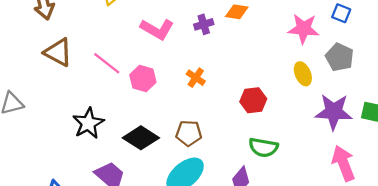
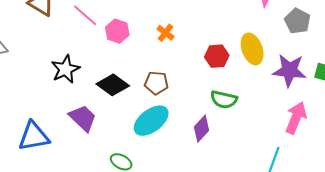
yellow ellipse: (303, 74) -> (252, 49), moved, size x1.4
pink arrow: (343, 163) -> (296, 118), turned 40

